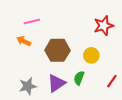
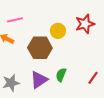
yellow circle: (91, 55) -> (58, 31), moved

